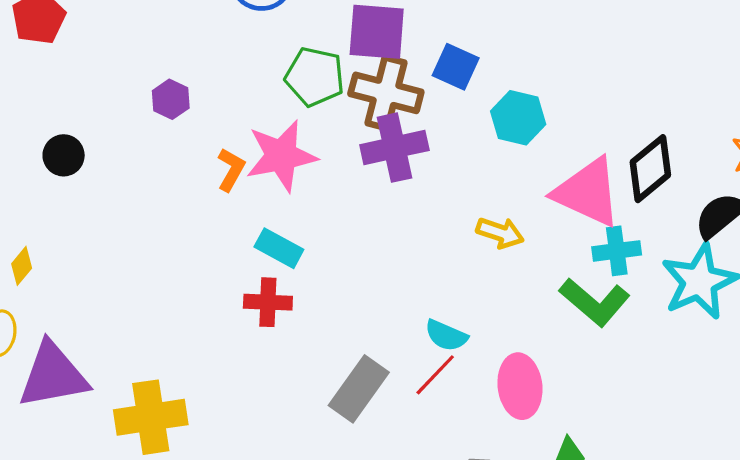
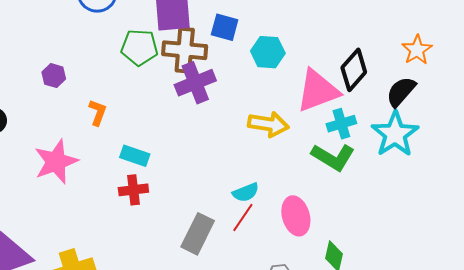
pink star: (281, 156) -> (56, 162), moved
pink triangle: (588, 192) -> (318, 91), turned -36
yellow arrow: (500, 233) -> (268, 124), size x1.4
cyan semicircle: (446, 335) -> (246, 192), turned -36

